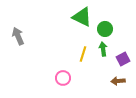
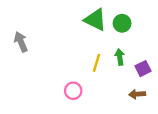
green circle: (105, 29) -> (122, 23), moved

